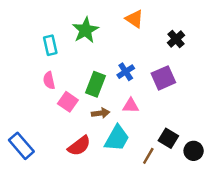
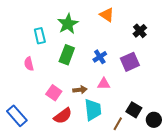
pink semicircle: (49, 80) -> (29, 64), moved
green rectangle: (96, 84) -> (67, 55), moved
pink square: (68, 102) -> (54, 93), moved
cyan trapezoid: (117, 138) -> (93, 110), turned -35

